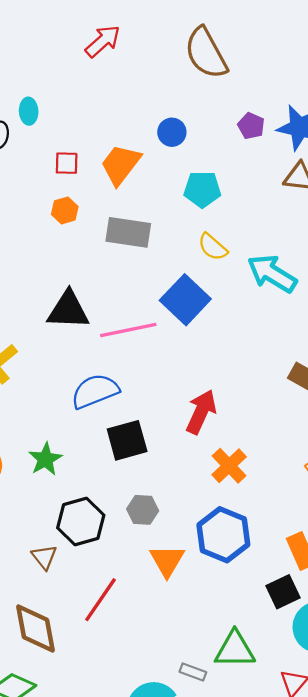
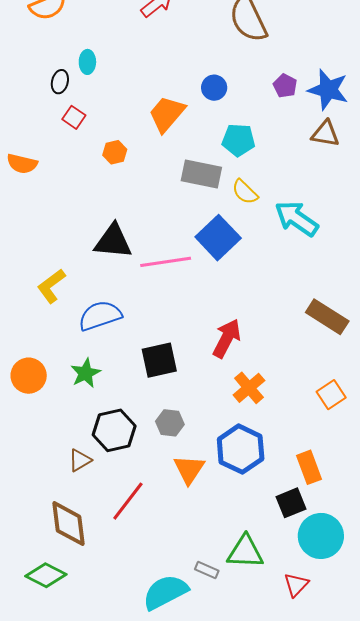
red square: (67, 163) -> (74, 117), moved, turned 30
gray rectangle: (128, 232) -> (201, 174), moved
blue semicircle: (95, 391) -> (100, 316), moved
brown triangle: (44, 557) -> (80, 460), turned 35

